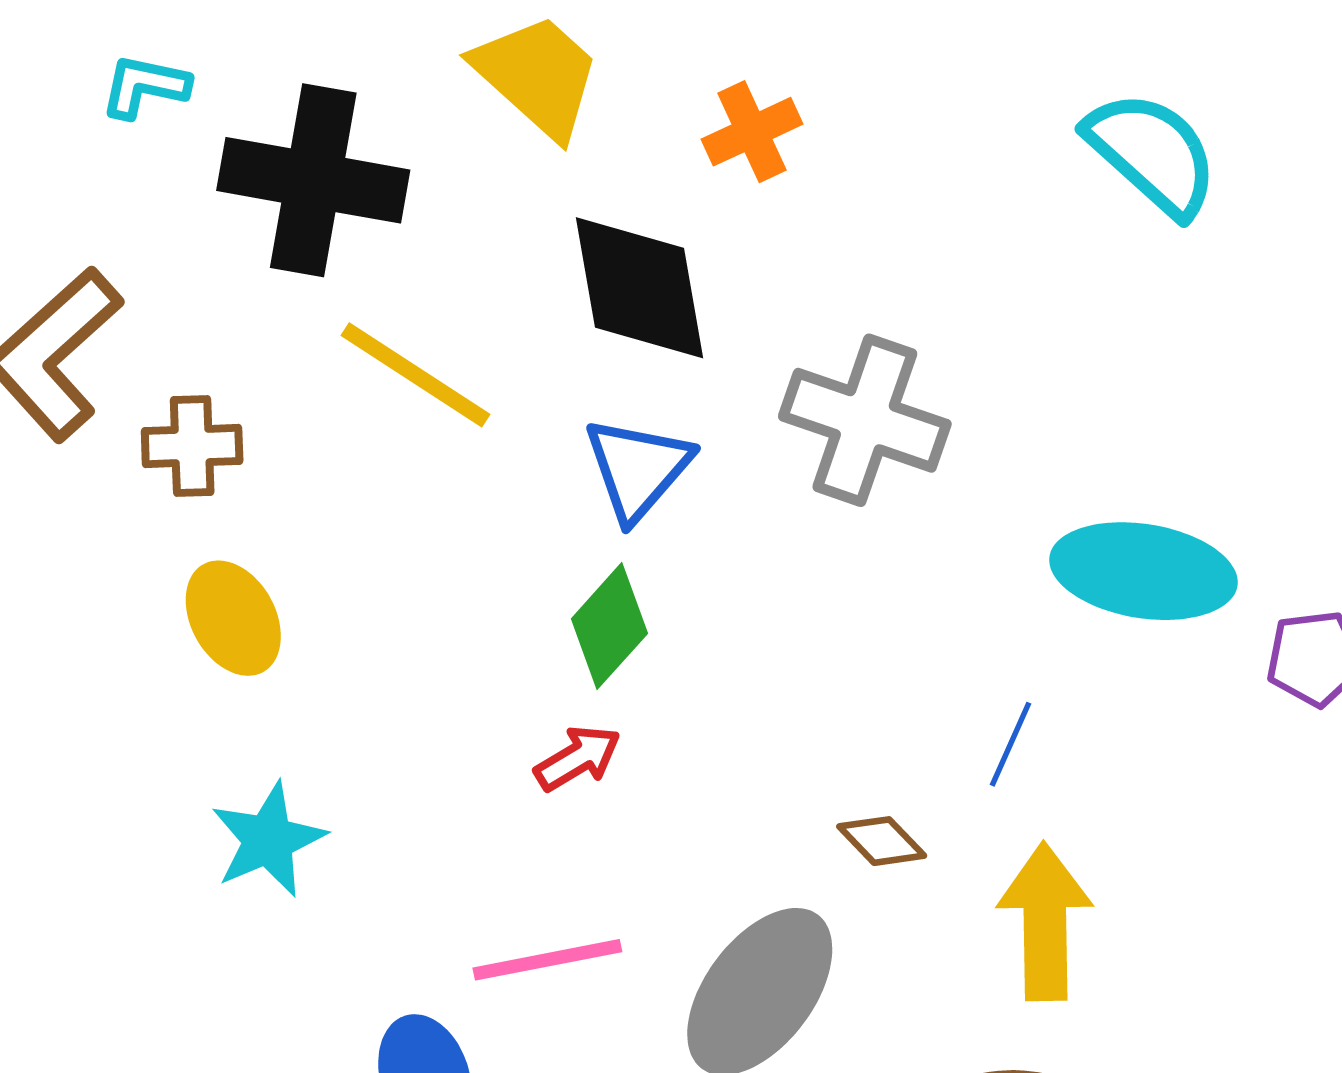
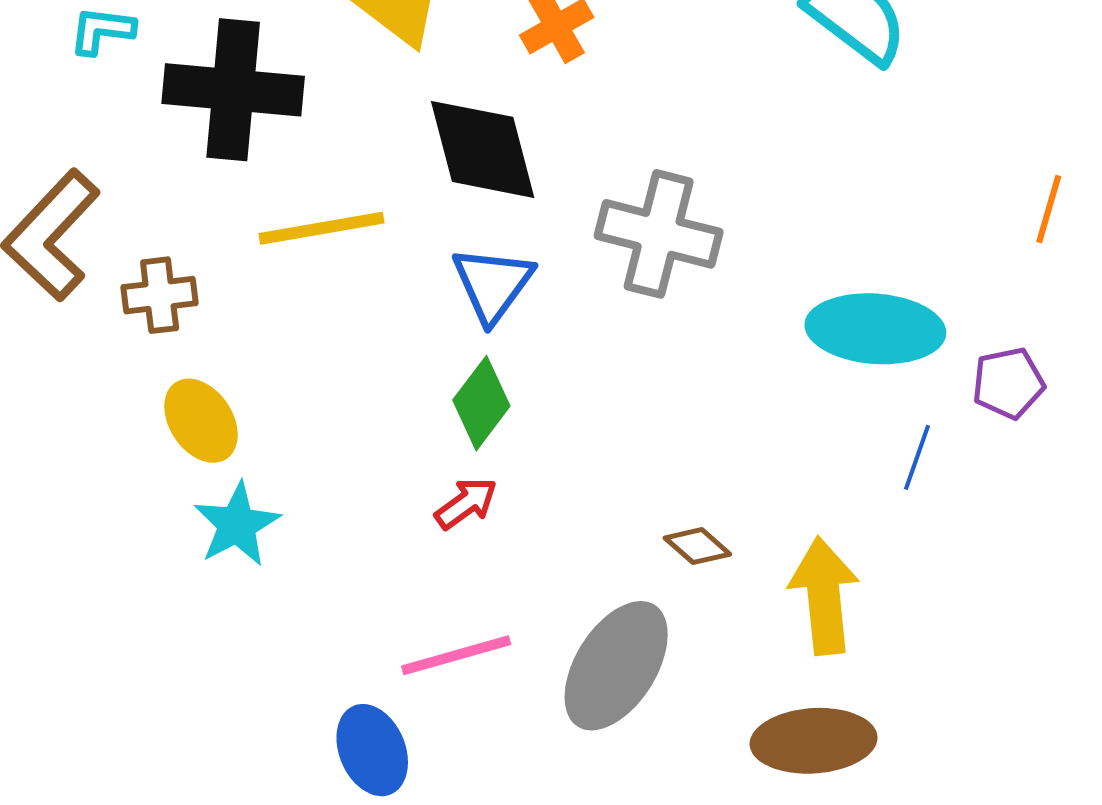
yellow line: (416, 375) -> (321, 228), turned -38
blue line: (1011, 744) -> (917, 457), moved
cyan star: (268, 840) -> (237, 525), moved

